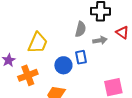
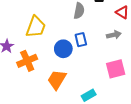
gray arrow: (100, 40) -> (114, 35), moved

